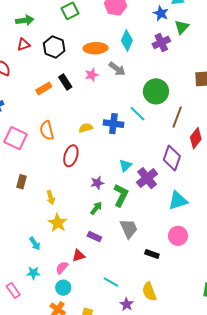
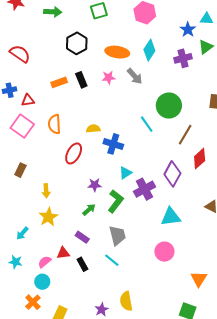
red triangle: (24, 45) -> (28, 100), moved
blue cross: (113, 124) -> (113, 144), moved
cyan arrow: (35, 244) -> (22, 233), turned 64
black rectangle: (152, 254) -> (82, 264), moved, turned 32
cyan line: (111, 282) -> (112, 260), moved

